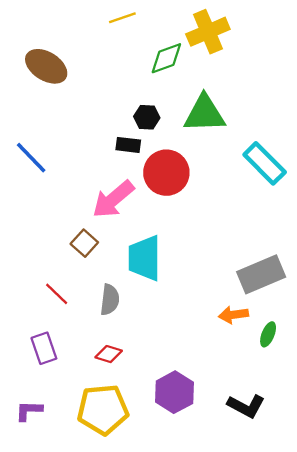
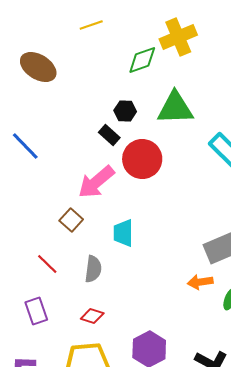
yellow line: (122, 18) -> (91, 25), moved
black rectangle: (128, 145) -> (109, 135), turned 35
cyan trapezoid: (144, 258) -> (123, 233), size x0.7

